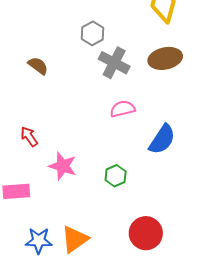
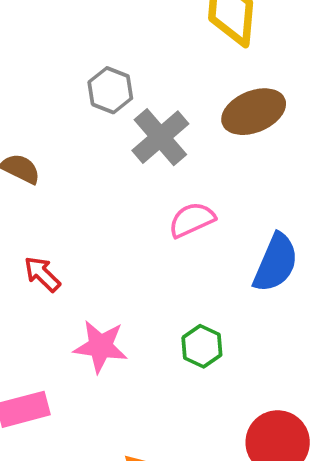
gray cross: (114, 63) -> (160, 137), turned 32
red arrow: (29, 137) -> (42, 274), moved

